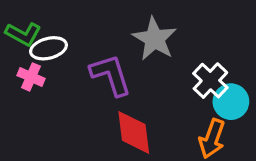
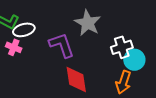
white cross: (210, 81) -> (122, 47), turned 30

